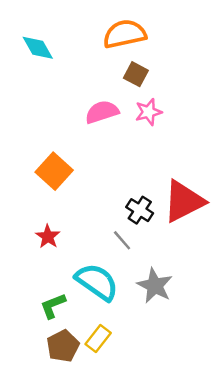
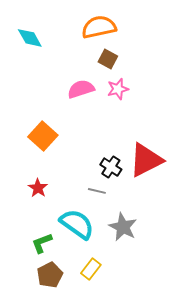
gray line: (122, 240) -> (97, 191), turned -36
yellow rectangle: (98, 338) -> (91, 269), moved

